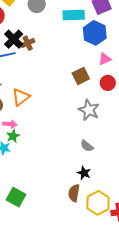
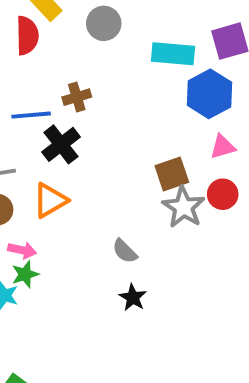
black cross: (14, 39) -> (61, 144), moved
gray star: (89, 110) -> (184, 207), moved
gray semicircle: (87, 146) -> (125, 251), moved
black star: (84, 173) -> (133, 298), moved

